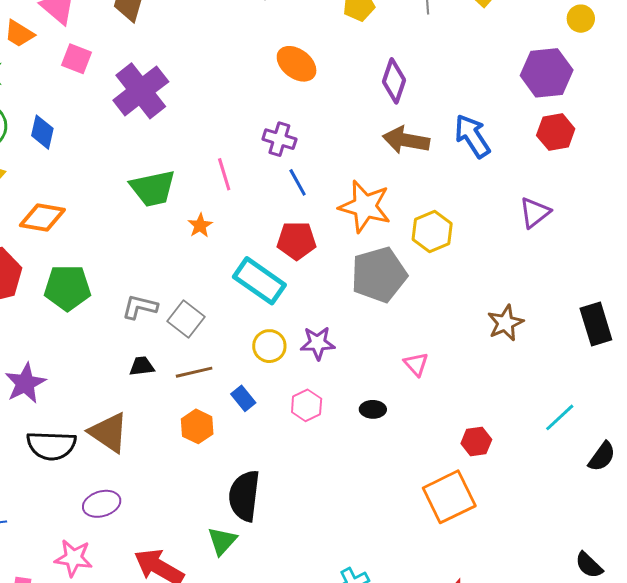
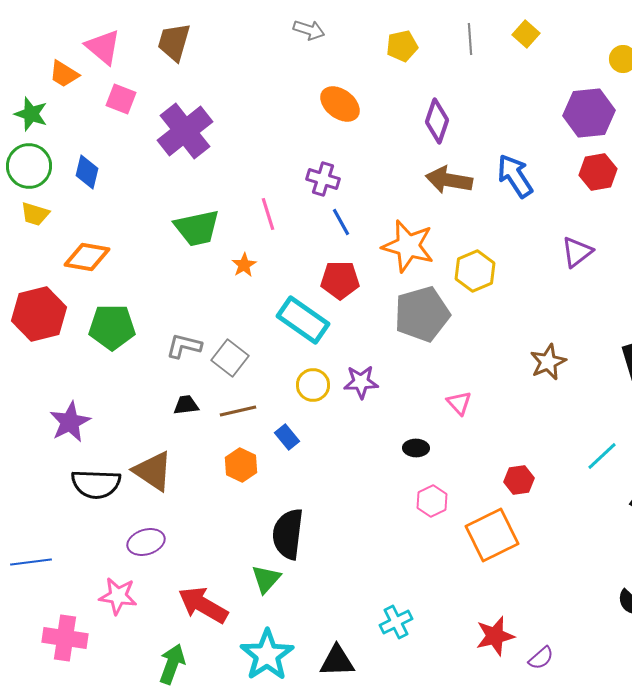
pink hexagon: (307, 405) -> (432, 501), moved

